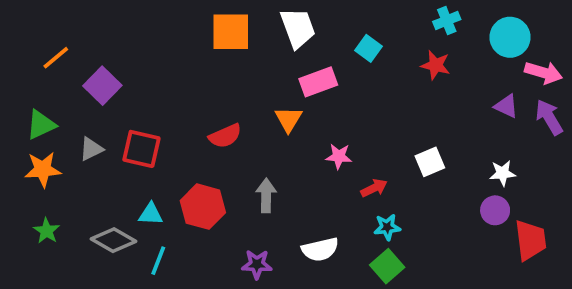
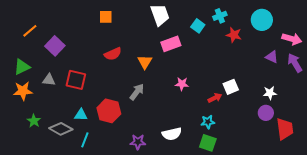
cyan cross: (447, 20) -> (220, 16), moved
orange square: (231, 32) -> (106, 17), moved, size x0.6
cyan circle: (510, 37) -> (262, 20), moved
orange triangle: (288, 119) -> (145, 62), moved
red semicircle: (225, 136) -> (113, 54), moved
gray triangle: (91, 149) -> (49, 80), turned 32
red arrow: (374, 188) -> (215, 98), moved
gray arrow: (266, 195) -> (137, 92), moved, turned 36
green star: (47, 231) -> (34, 121), moved
green square: (387, 266) -> (208, 143), turned -30

